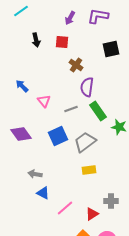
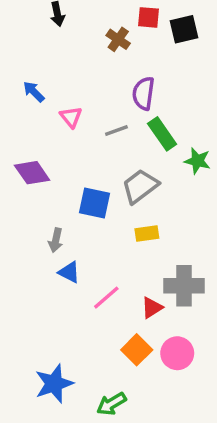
red square: (62, 42) -> (149, 17), moved
brown cross: (76, 65) -> (118, 39), moved
blue square: (58, 136) -> (95, 203), moved, turned 36
gray arrow: (35, 174) -> (56, 240), turned -88
gray cross: (111, 201) -> (184, 286), size x1.6

